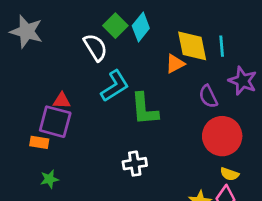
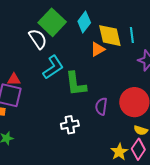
green square: (115, 26) -> (52, 22), size x1.5
cyan diamond: (141, 27) -> (84, 22), moved
purple semicircle: (208, 96) -> (101, 106), moved, turned 36

